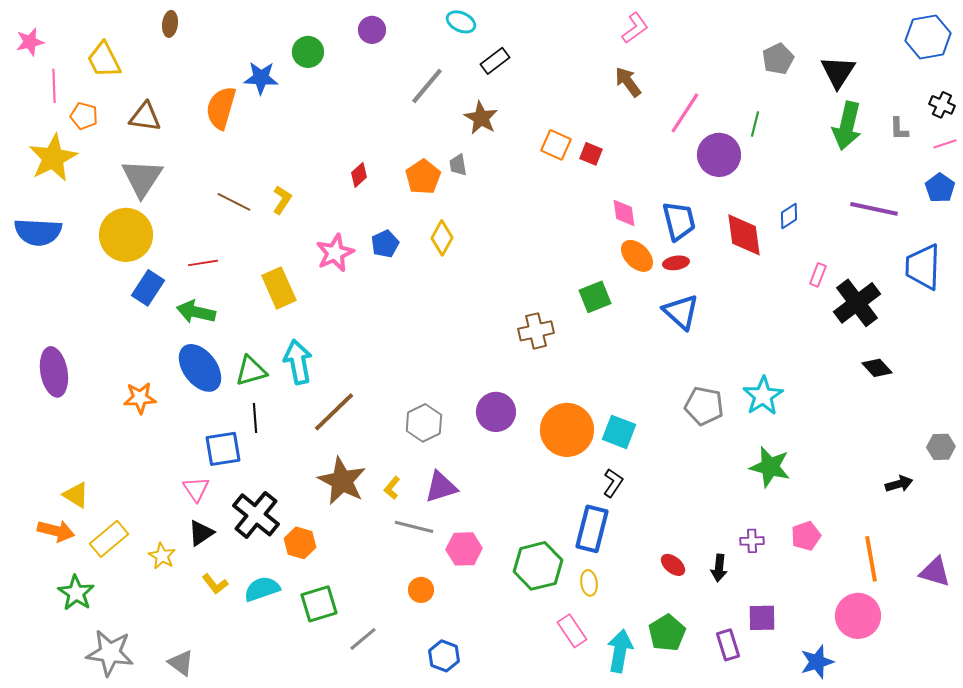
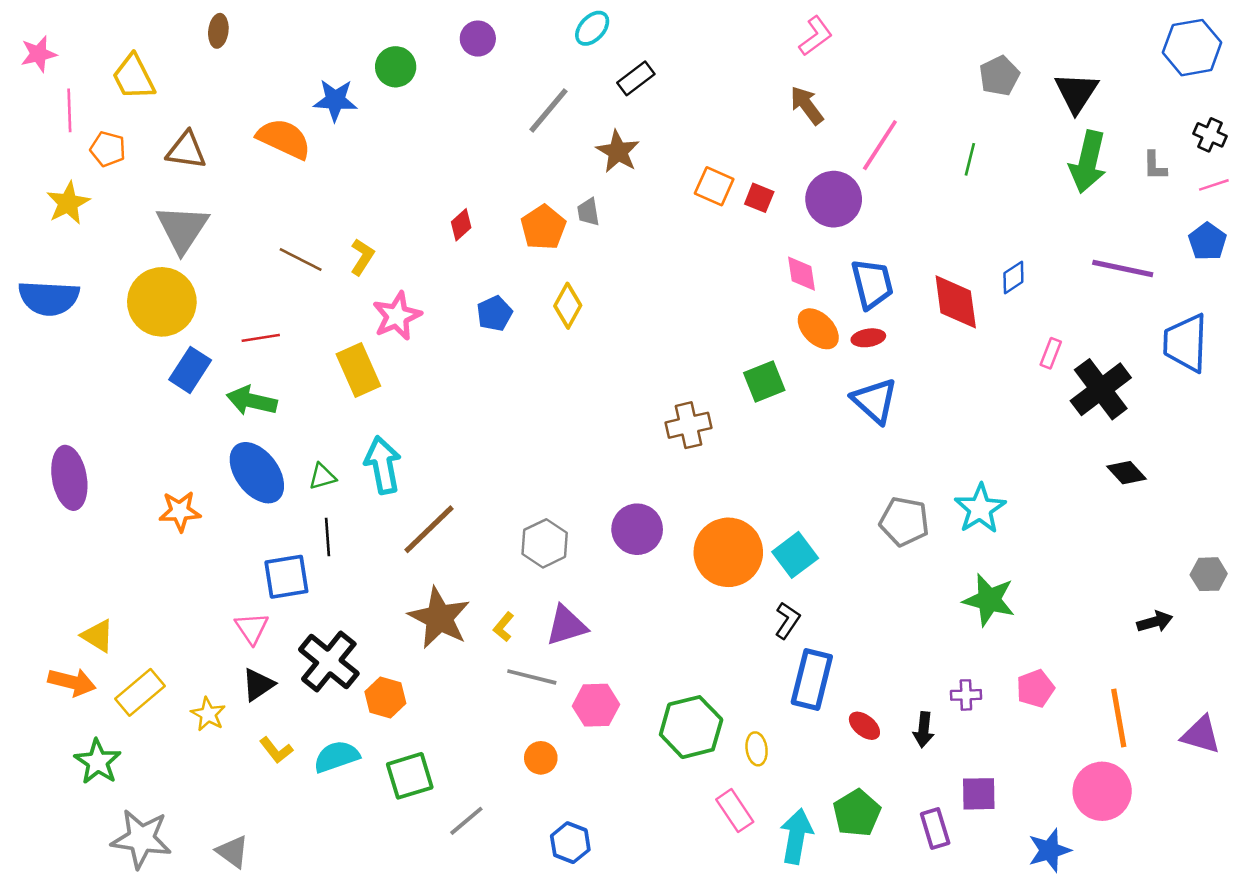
cyan ellipse: (461, 22) -> (592, 28), turned -72
orange semicircle: (221, 108) -> (284, 139), turned 99
purple circle: (719, 155) -> (834, 199), moved
yellow star: (53, 158) -> (68, 203), size x0.7
pink star: (335, 253) -> (397, 316), moved
green triangle: (251, 371) -> (322, 477), size x0.7
cyan square: (619, 432) -> (795, 555), turned 32
blue rectangle: (592, 529) -> (812, 680), moved

